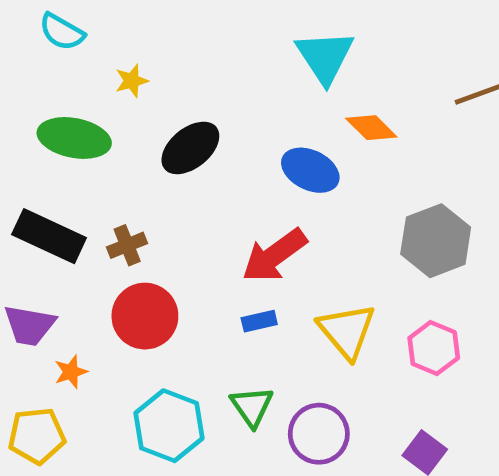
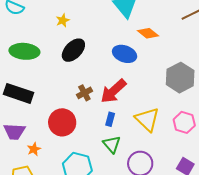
yellow star: (132, 81) -> (63, 20), moved
brown cross: (127, 245) -> (84, 93), moved
blue rectangle: (259, 321) -> (110, 119), turned -56
green triangle: (252, 406) -> (112, 144), moved

